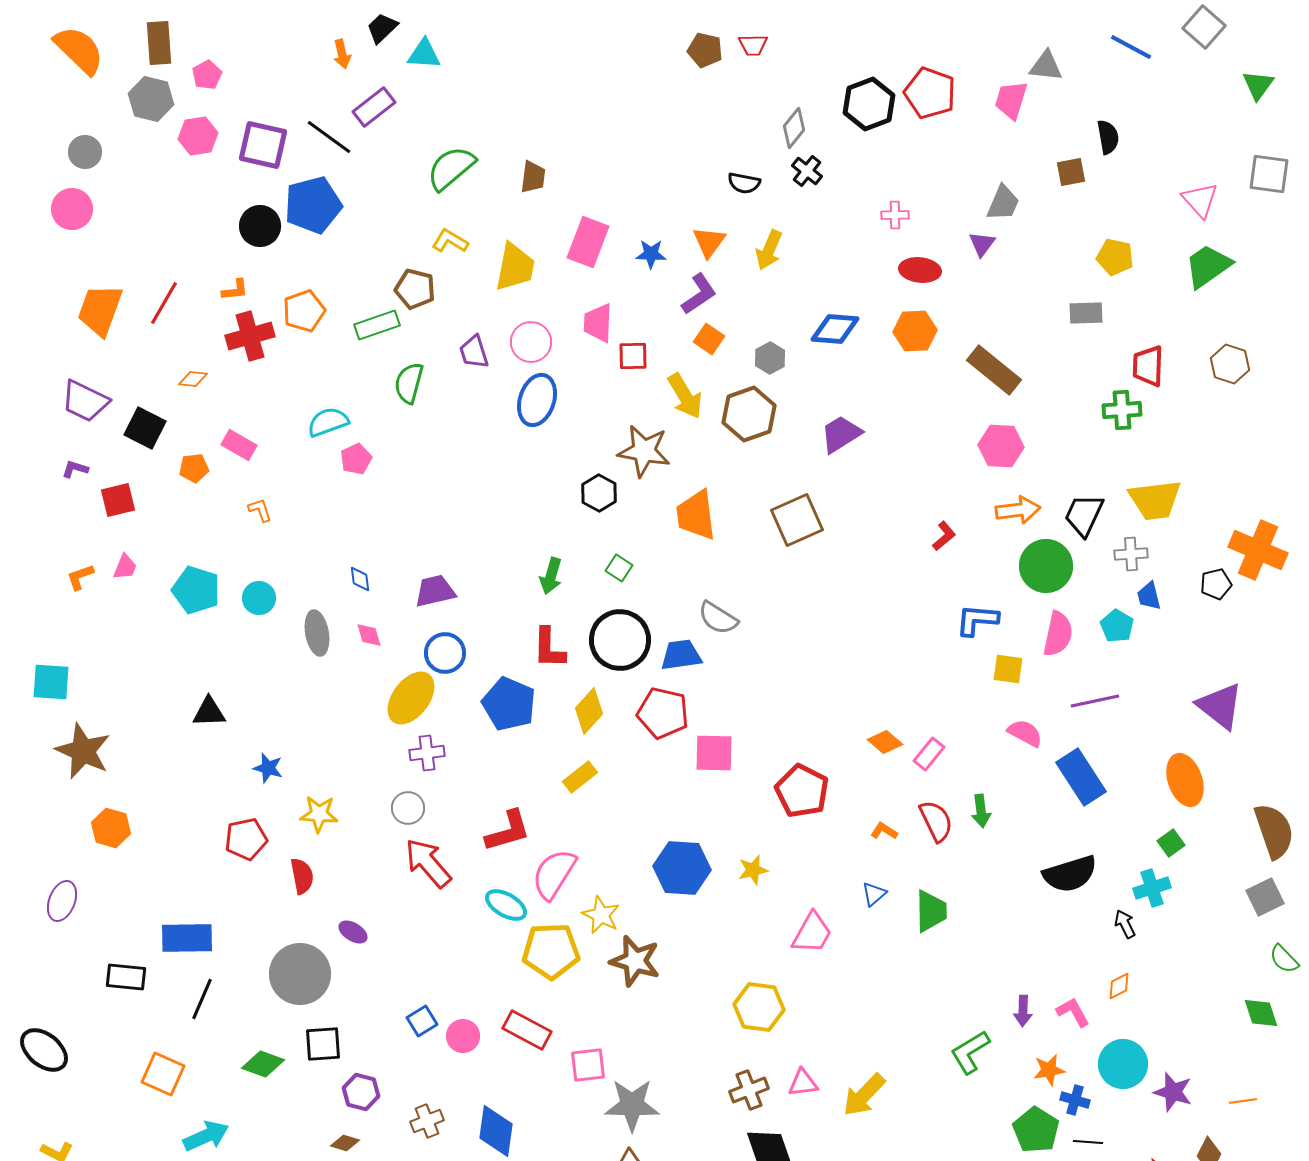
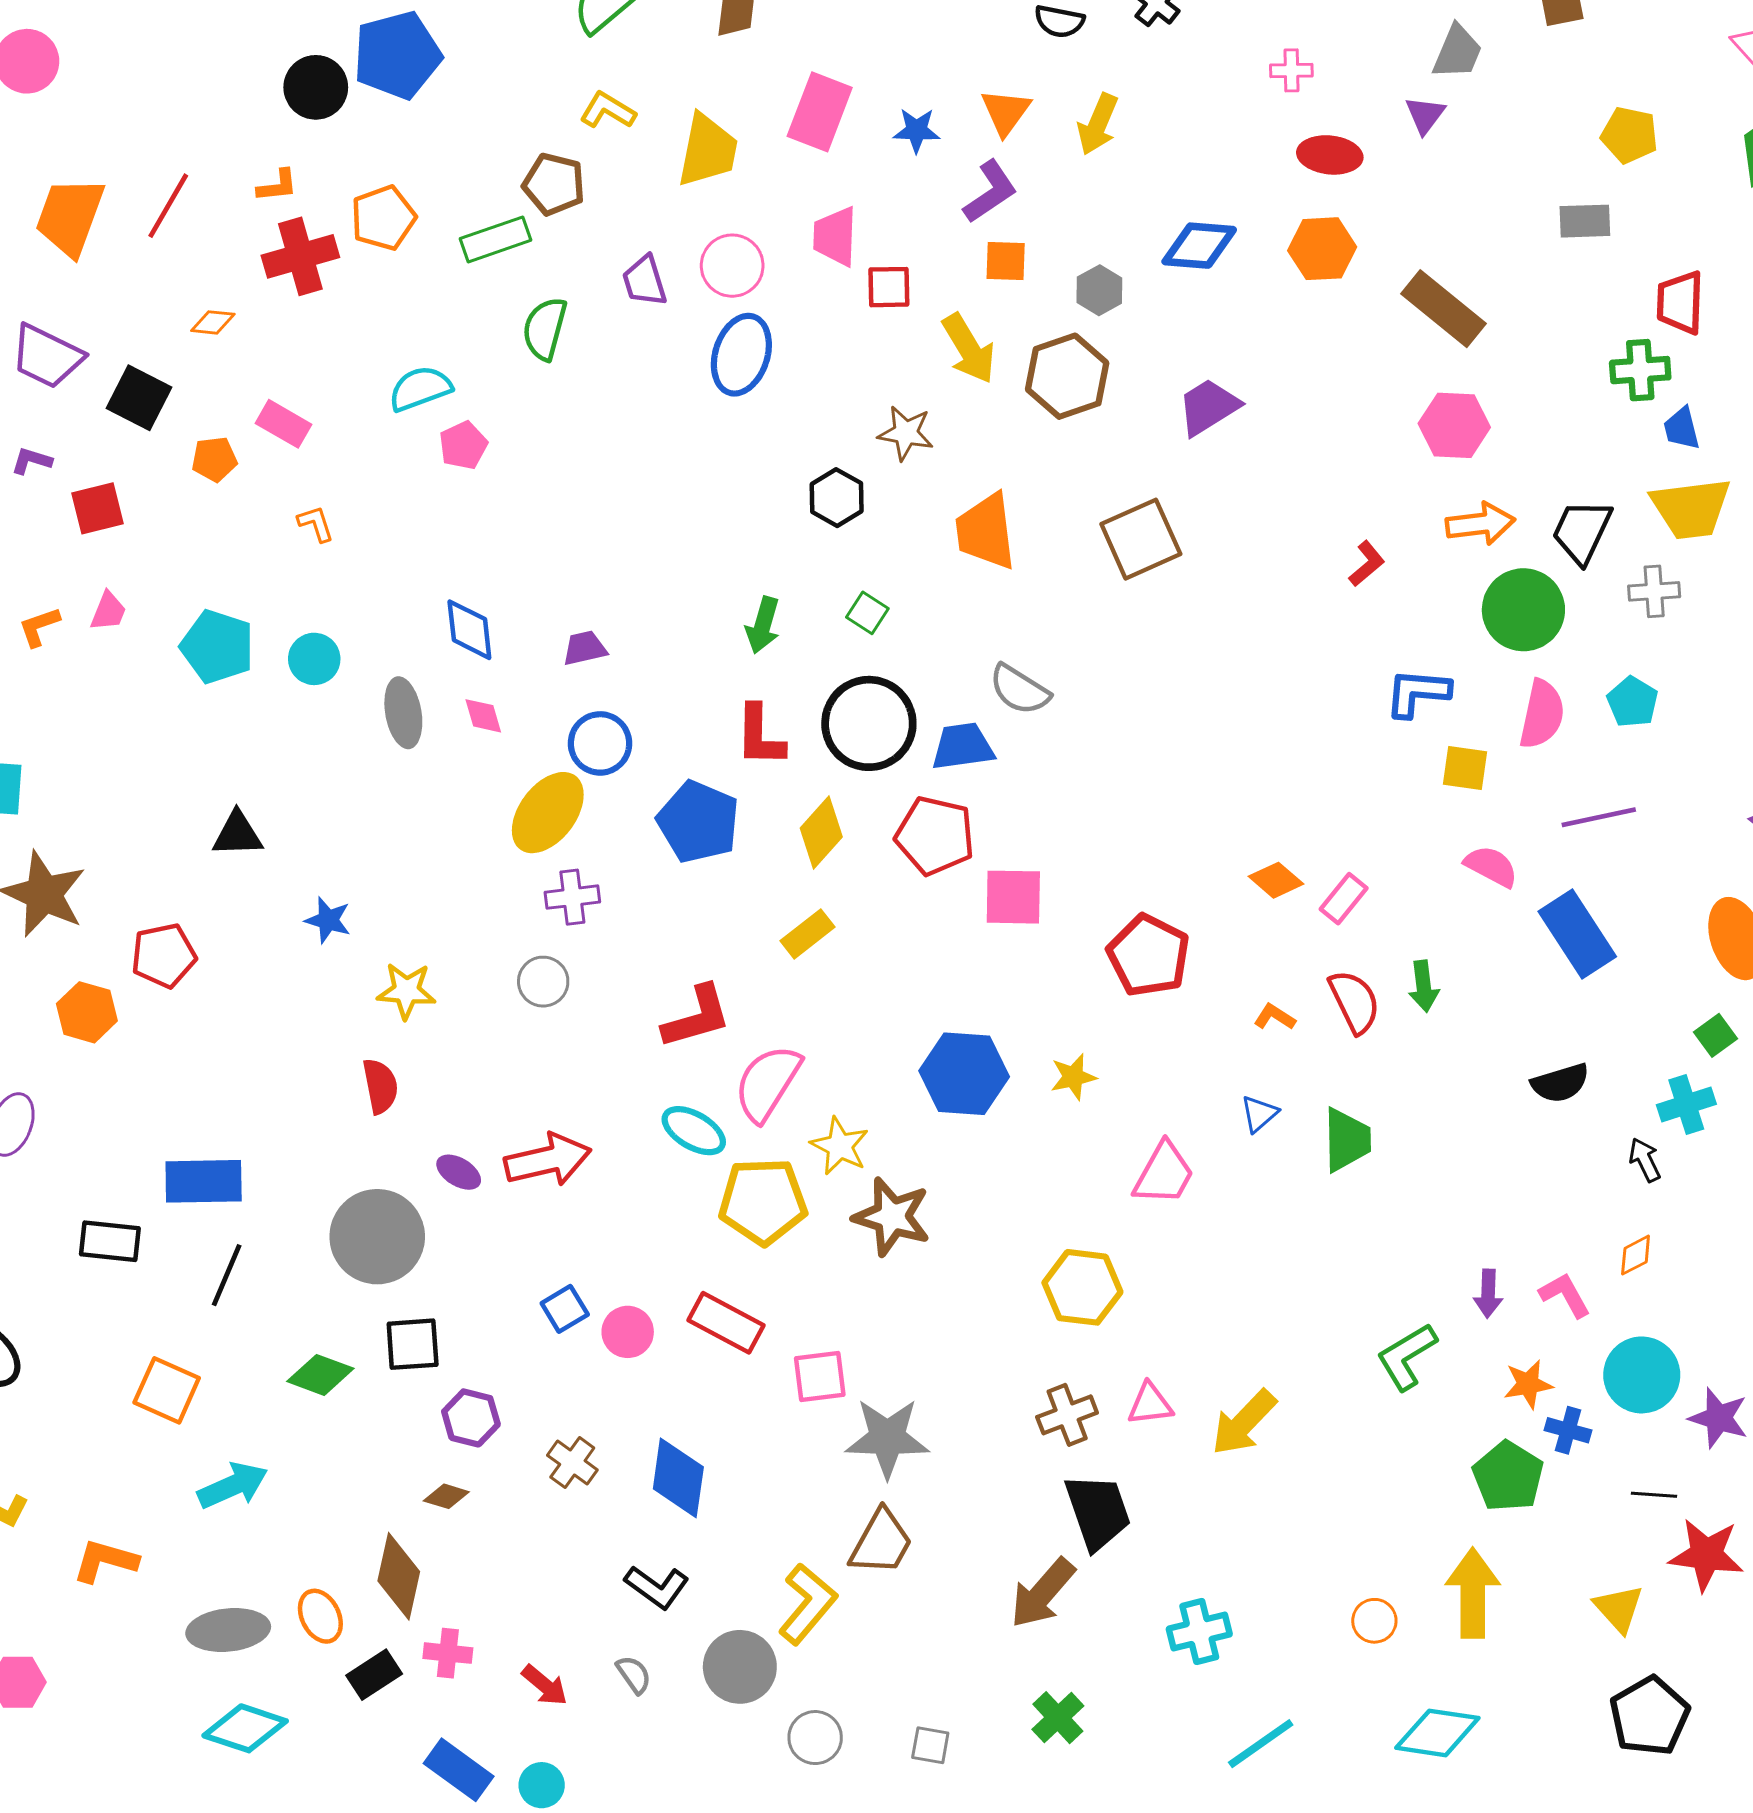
orange square: (709, 339) -> (1006, 261), turned -32
brown star: (644, 451) -> (906, 433), size x0.7
blue diamond: (360, 579) -> (469, 630), size x1.6
purple trapezoid: (435, 591) -> (585, 648), size x0.7
blue trapezoid: (1149, 596) -> (1682, 428), moved
red pentagon: (246, 839) -> (164, 955), moved
red arrow: (428, 863) -> (548, 1160), moved, turned 118
black semicircle: (1070, 874) -> (1560, 1083), size x0.7
brown cross: (427, 1121) -> (572, 1463), turned -32
black line: (1088, 1142) -> (1654, 1495), moved

